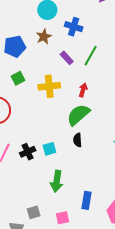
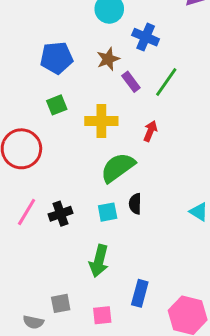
brown star: (44, 37) -> (108, 59), moved
green semicircle: (78, 115) -> (118, 168), moved
cyan square: (49, 149) -> (108, 212), moved

